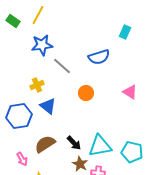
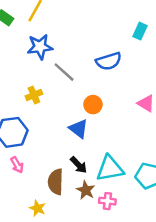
blue triangle: (48, 106) -> (79, 129), moved
brown semicircle: (45, 144) -> (56, 182), moved, turned -55
pink arrow: (22, 159) -> (17, 165), moved

